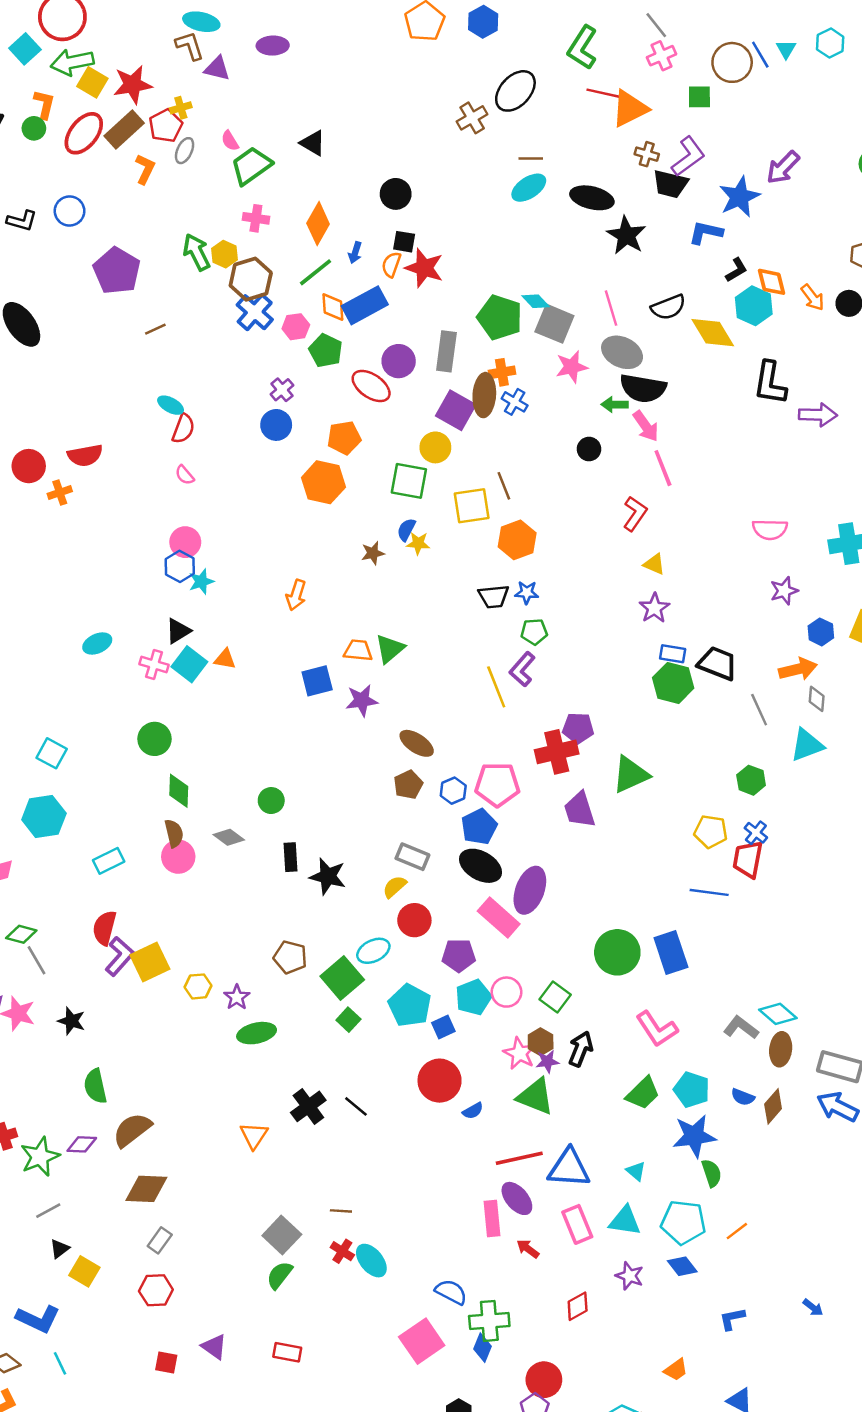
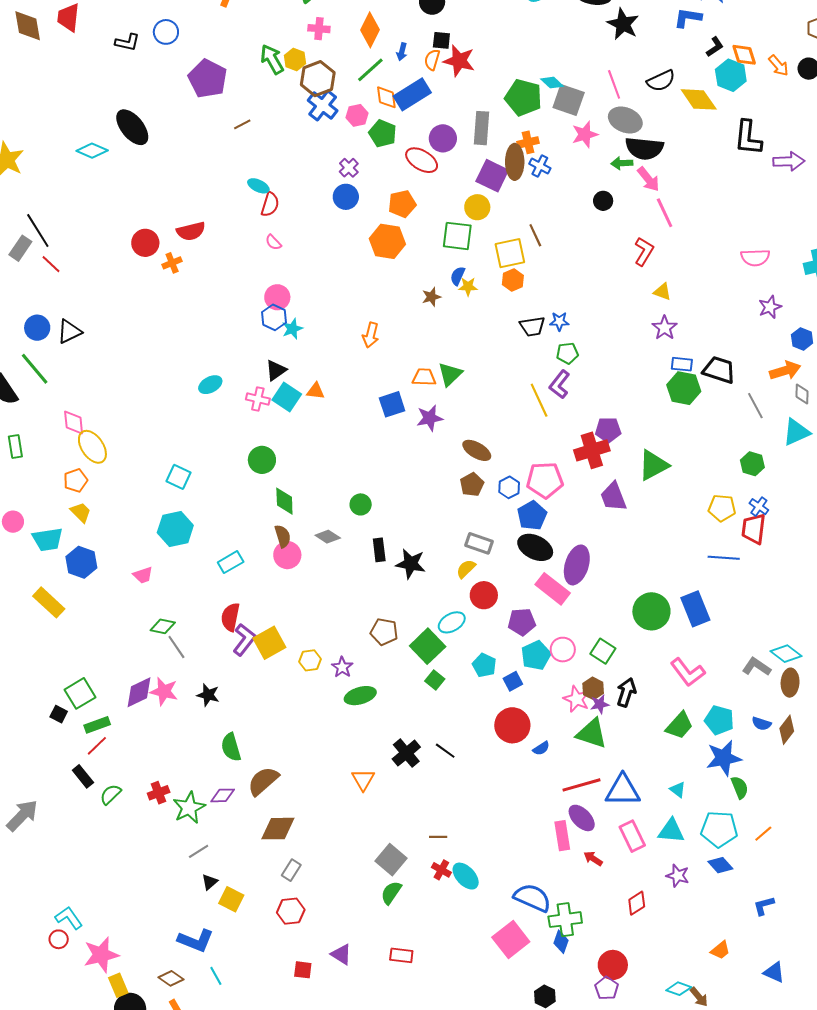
orange hexagon: (517, 540) -> (513, 280), moved, size x0.7
cyan pentagon: (410, 1005) -> (484, 665), size x0.7
blue semicircle: (451, 1292) -> (532, 898), size x1.4

